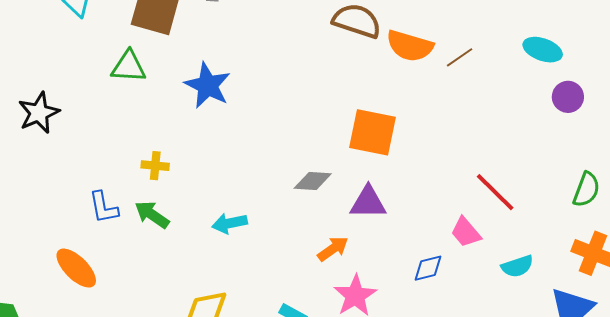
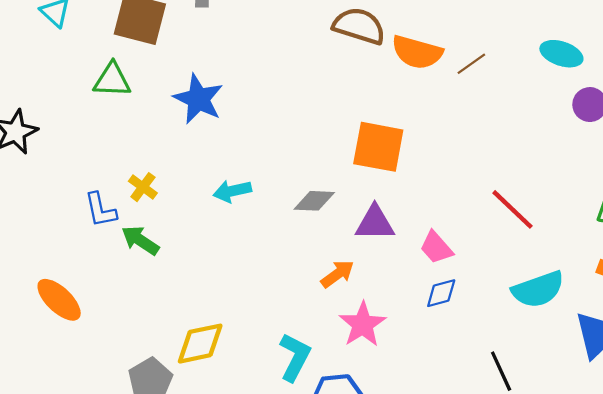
yellow cross: (155, 166) -> (143, 187), turned 32
blue L-shape: (103, 207) -> (100, 210), moved
cyan arrow: (230, 223) -> (232, 191), moved
pink trapezoid: (466, 232) -> (436, 248), moved
cyan semicircle: (517, 266) -> (538, 289), size x1.5

